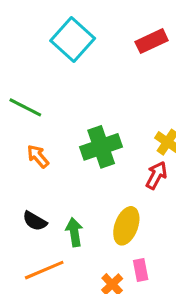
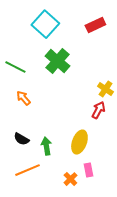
green cross: (101, 147) -> (57, 61), moved, turned -30

